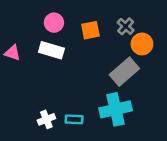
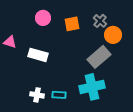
white rectangle: (51, 50) -> (38, 55), moved
white cross: (46, 119) -> (37, 95), turned 32

